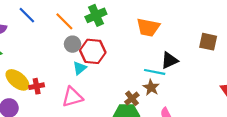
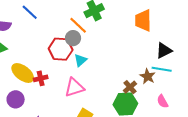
orange line: (64, 21) -> (78, 25), moved
orange trapezoid: (148, 27) -> (143, 20), turned 80
red hexagon: (93, 51) -> (61, 49), moved
cyan line: (155, 72) -> (162, 69), moved

